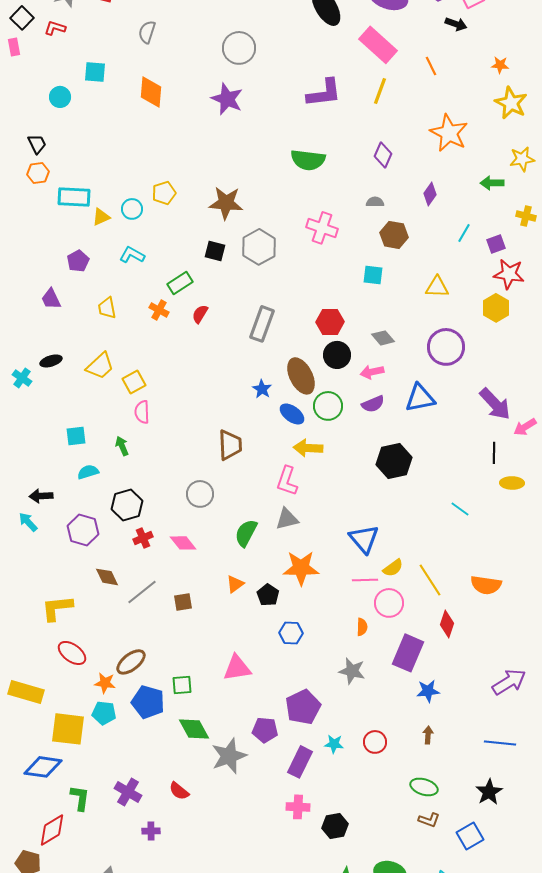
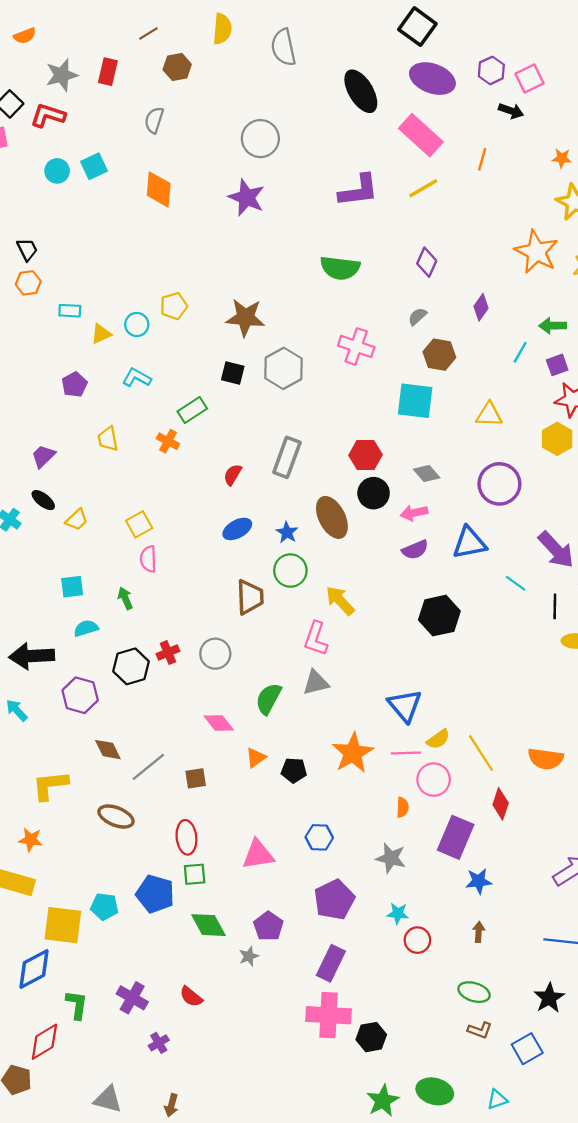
red L-shape: (55, 28) -> (48, 115), size x1.4
orange line: (431, 66) -> (482, 159), turned 42
cyan square: (95, 72) -> (94, 166), turned -30
yellow line: (380, 91) -> (423, 188), turned 40
cyan circle: (60, 97) -> (57, 171), moved
orange star: (449, 133) -> (536, 252), moved
green arrow: (492, 183) -> (553, 326), moved
cyan rectangle: (74, 197) -> (70, 311), size x0.6
gray semicircle: (375, 202) -> (417, 316), turned -42
cyan square: (373, 275) -> (415, 401), size x1.6
purple trapezoid: (51, 299) -> (43, 456), moved, turned 70
red semicircle: (200, 314) -> (233, 475), moved
black ellipse: (51, 361) -> (43, 500), turned 55
yellow trapezoid: (100, 366) -> (77, 520), moved, size x0.7
green circle: (328, 406) -> (290, 571), moved
blue ellipse: (292, 414) -> (237, 529), moved, turned -65
yellow arrow: (308, 448) -> (340, 601), turned 44
black arrow: (41, 496) -> (32, 656), size x1.6
cyan line: (460, 509) -> (516, 583), moved
cyan arrow: (28, 522) -> (17, 710), moved
red cross: (143, 538) -> (168, 653), moved
pink diamond: (183, 543) -> (219, 723), moved
orange star: (301, 568) -> (353, 753), moved, turned -30
black pentagon: (268, 595) -> (294, 770), turned -30
blue hexagon: (291, 633) -> (319, 837), moved
red ellipse: (72, 653) -> (186, 837), moved, turned 48
brown ellipse: (131, 662) -> (116, 817), moved, turned 60
orange star: (105, 683) -> (31, 840), moved
purple pentagon: (265, 730) -> (268, 926), moved, turned 30
cyan star: (334, 744) -> (398, 914), moved
gray star: (229, 756) -> (249, 956), size x0.5
blue diamond: (43, 767) -> (34, 969), turned -36
pink cross: (298, 807) -> (328, 1015), size x1.6
purple cross: (151, 831) -> (159, 1043), turned -30

